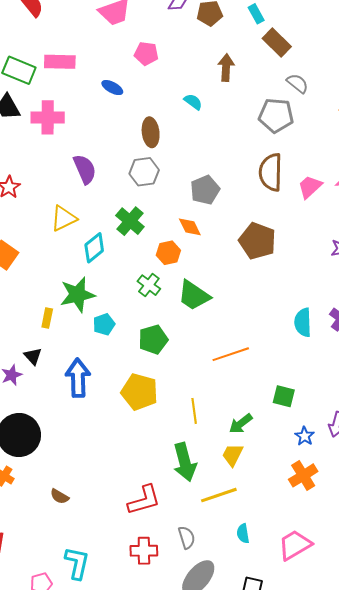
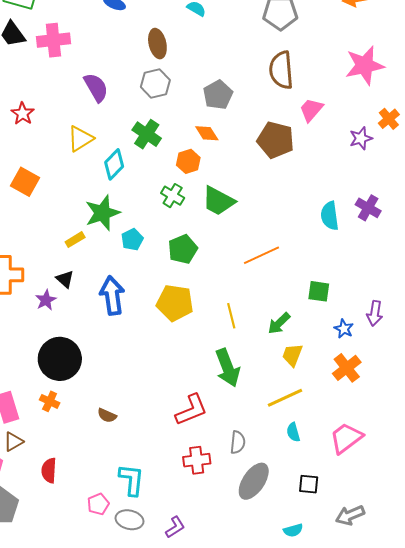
pink trapezoid: (310, 187) -> (311, 110), moved
yellow rectangle: (47, 318) -> (75, 240), turned 54
yellow trapezoid: (233, 455) -> (292, 355), moved
yellow line: (219, 495) -> (285, 398), moved
gray semicircle: (187, 537) -> (238, 442), turned 30

